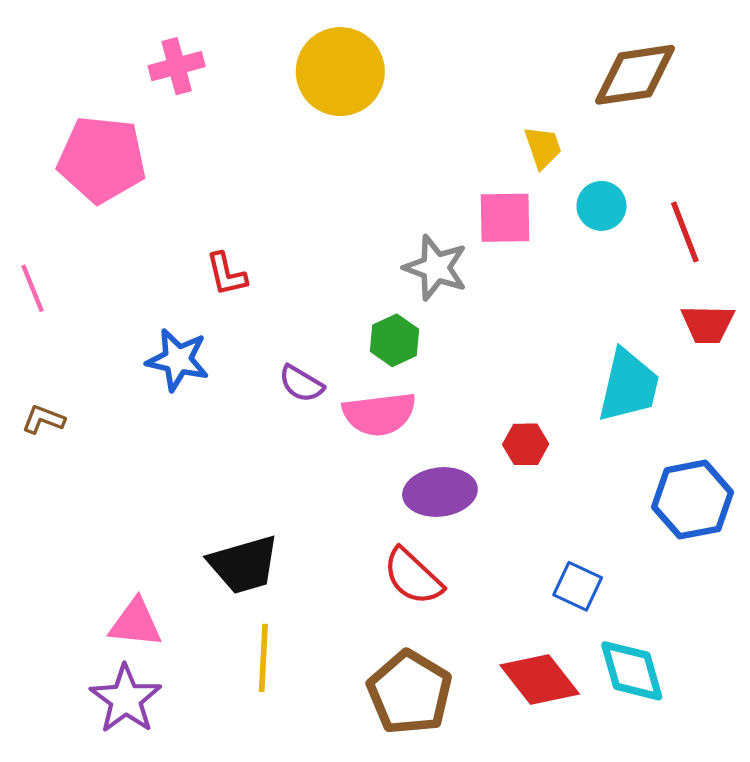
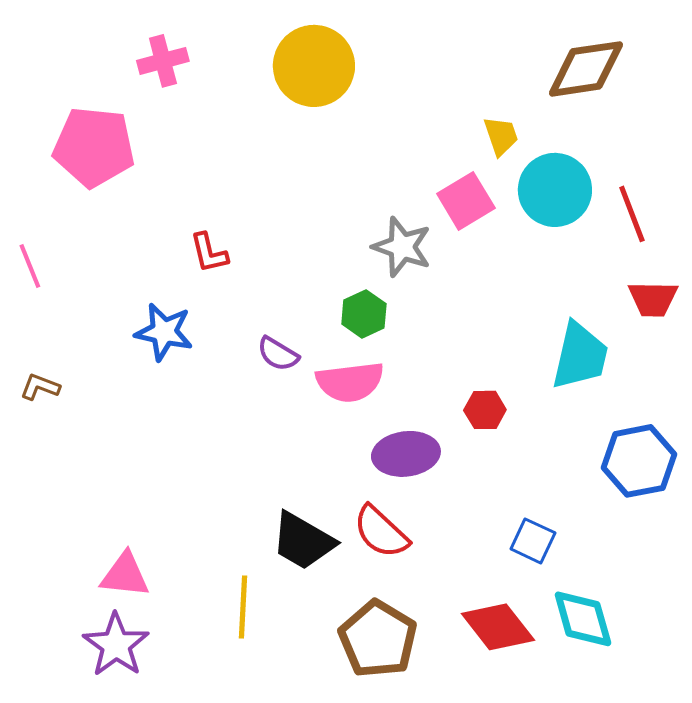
cyan circle: (601, 206) -> (555, 190), size x1.6
pink square: (505, 218) -> (466, 201), turned -30
black trapezoid: (244, 565) -> (303, 541), moved, turned 46

